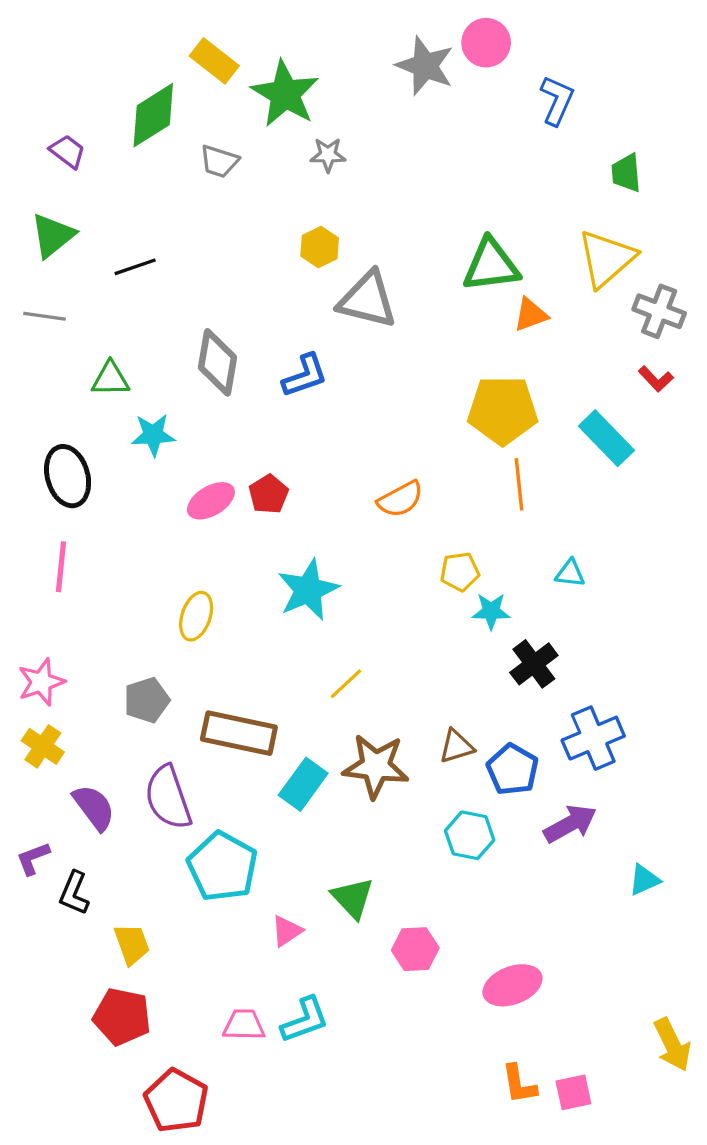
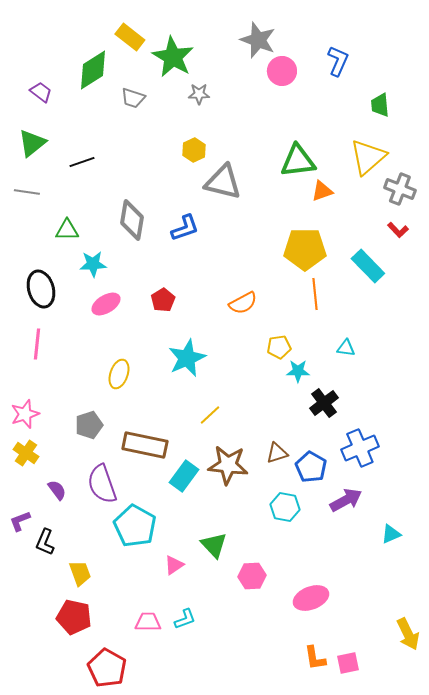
pink circle: (486, 43) -> (282, 71), moved
pink ellipse: (211, 501) -> (106, 304), moved
purple semicircle: (94, 807) -> (57, 490), size x0.7
cyan L-shape: (305, 1020) -> (185, 619), size x0.7

